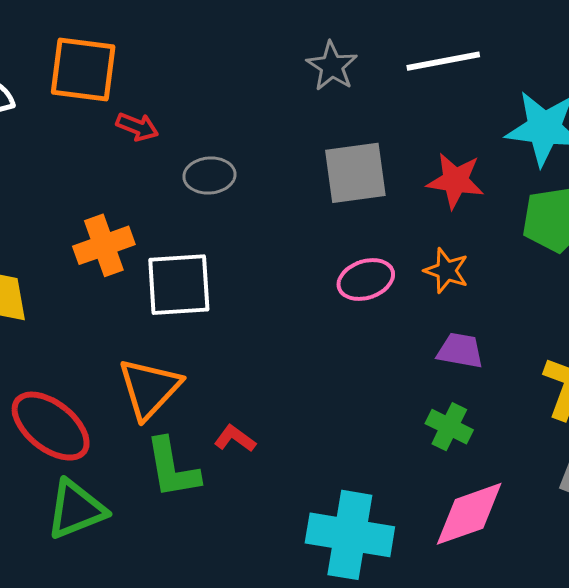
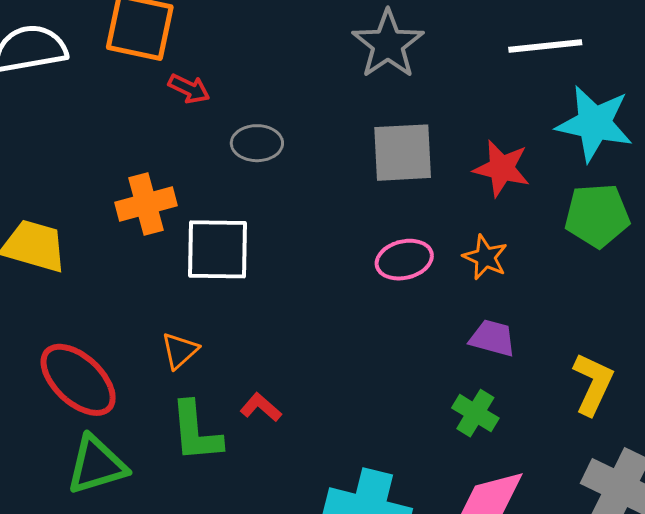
white line: (443, 61) -> (545, 46), moved
gray star: (332, 66) -> (388, 44), size x1.4
orange triangle: (149, 388) -> (180, 350), size x0.6

